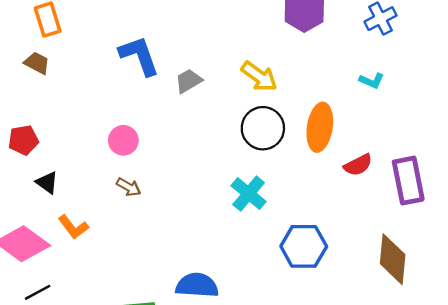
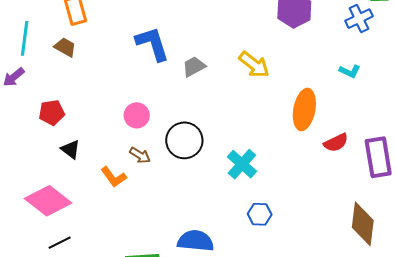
black circle: (263, 128) -> (184, 140), moved
orange L-shape: (73, 227) -> (114, 177), moved
blue hexagon: (304, 246) -> (260, 214), moved, size x0.6

